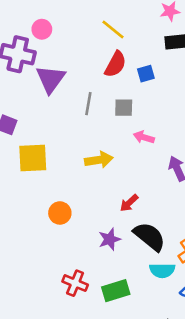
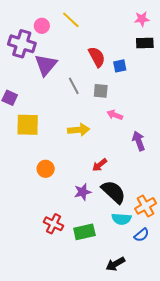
yellow line: (113, 29) -> (71, 20), moved
red semicircle: (115, 64) -> (97, 57), turned -60
gray line: (88, 104) -> (74, 86), turned -42

